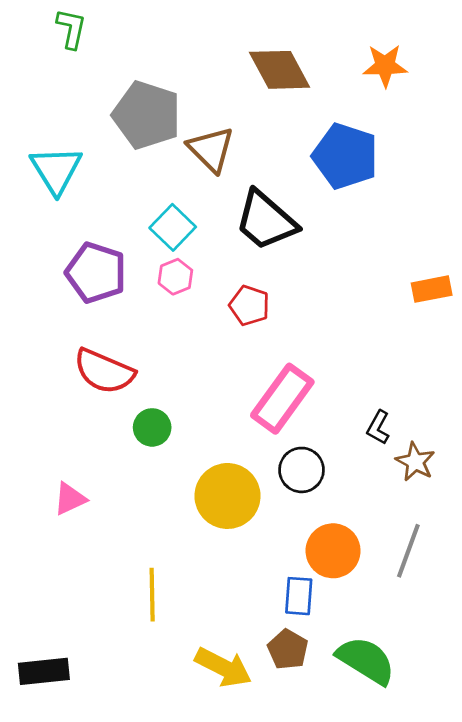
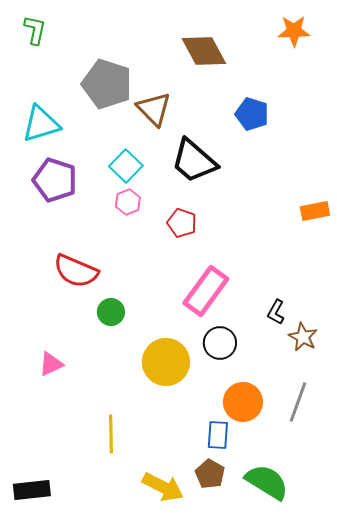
green L-shape: (71, 29) -> (35, 30), moved
orange star: (385, 66) -> (294, 31), moved
blue pentagon: (345, 156) -> (252, 114), size x0.7
cyan triangle: (56, 170) -> (41, 124), turned 45
purple pentagon: (96, 273) -> (55, 180), moved

